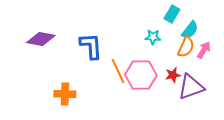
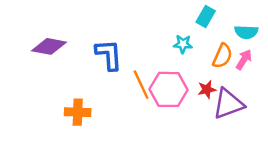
cyan semicircle: (190, 30) -> (246, 32), moved, turned 54

